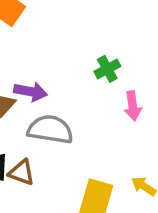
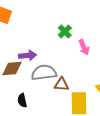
brown triangle: (22, 173) -> (61, 84), moved

